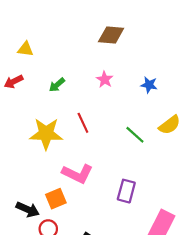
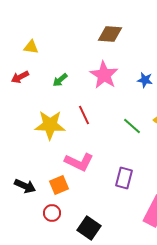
pink star: (105, 79) -> (104, 75), size x1.8
black arrow: (28, 209) -> (25, 186), moved

